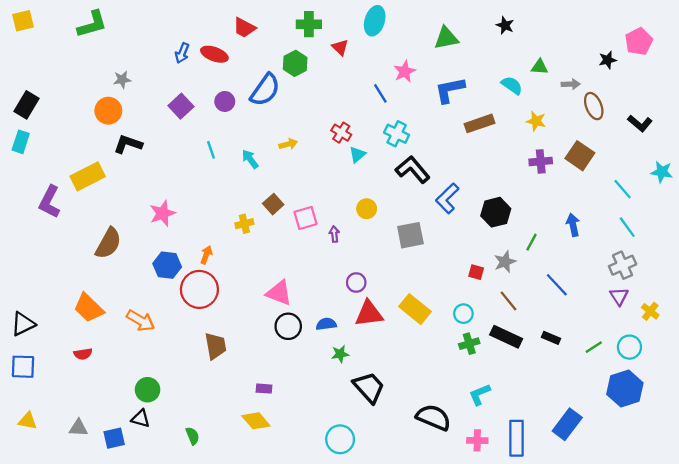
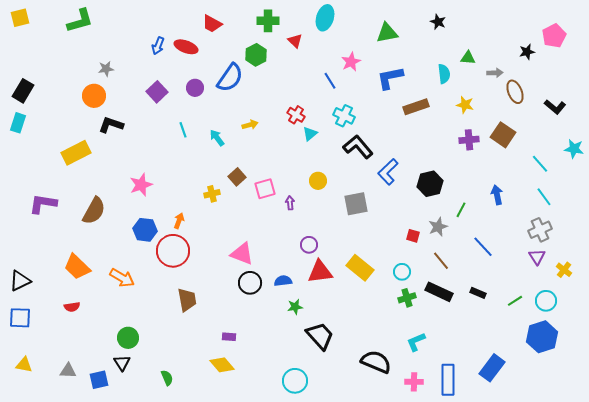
cyan semicircle: (512, 85) -> (444, 74), turned 48
purple L-shape: (50, 202) -> (43, 204), moved, turned 72
black triangle: (141, 419) -> (122, 363), turned 42

